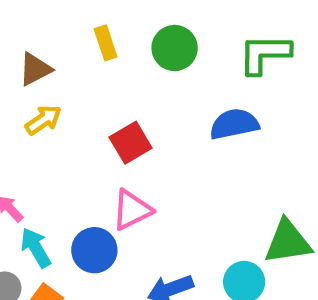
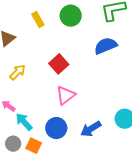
yellow arrow: (43, 120) -> (18, 72), moved
blue circle: (94, 250) -> (56, 128), moved

